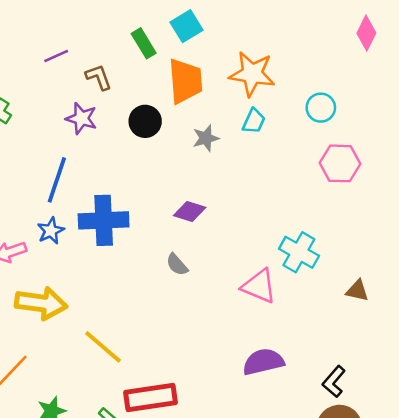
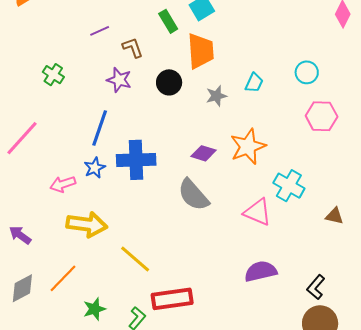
orange star: (252, 74) -> (248, 147), moved, turned -30
gray semicircle: (177, 265) -> (193, 195), size x1.8

